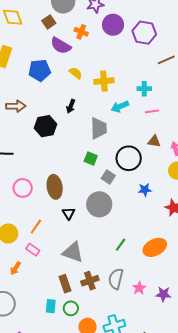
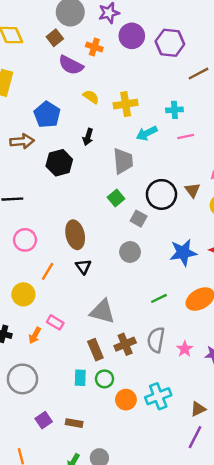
blue pentagon: (40, 70) -> (47, 115), moved, turned -30
brown triangle: (154, 141) -> (192, 190), moved, turned 48
green square: (91, 159) -> (116, 198), turned 32
pink circle: (23, 188) -> (25, 240), moved
blue star: (145, 190) -> (183, 253), moved, size x1.6
gray circle: (99, 204) -> (130, 252), size x0.7
black triangle: (69, 213) -> (83, 266), moved
orange line: (36, 227) -> (48, 271), moved
green line: (121, 245) -> (159, 298), turned 32
pink rectangle: (33, 250) -> (55, 322), moved

